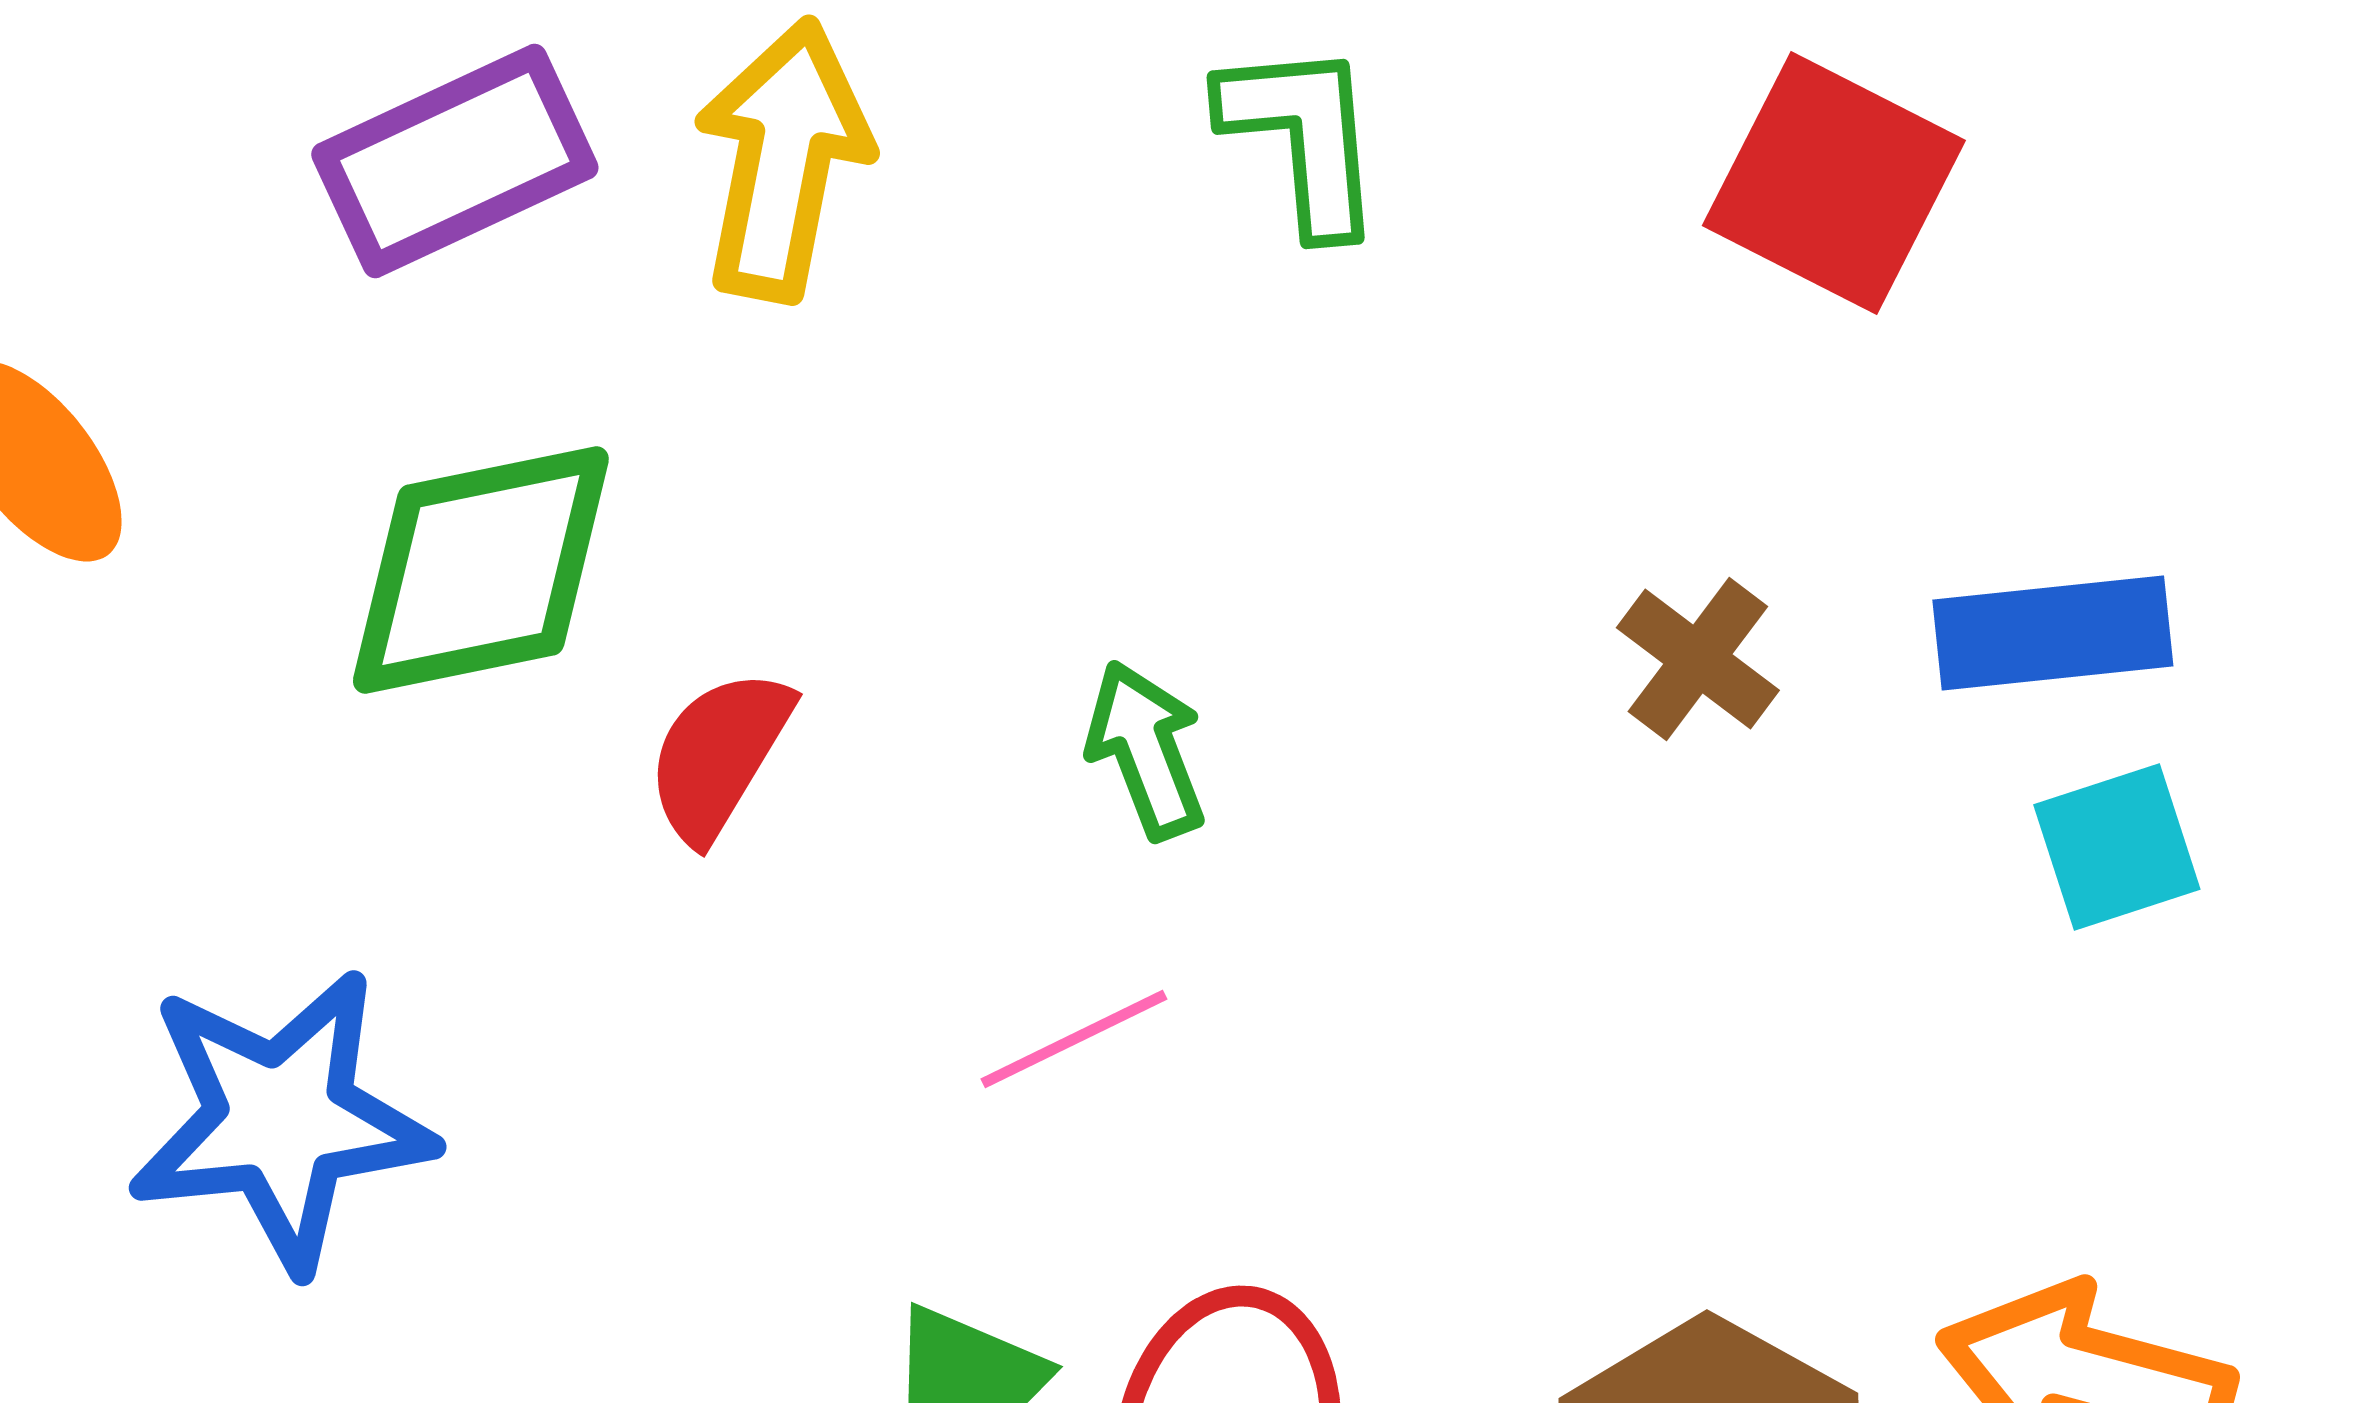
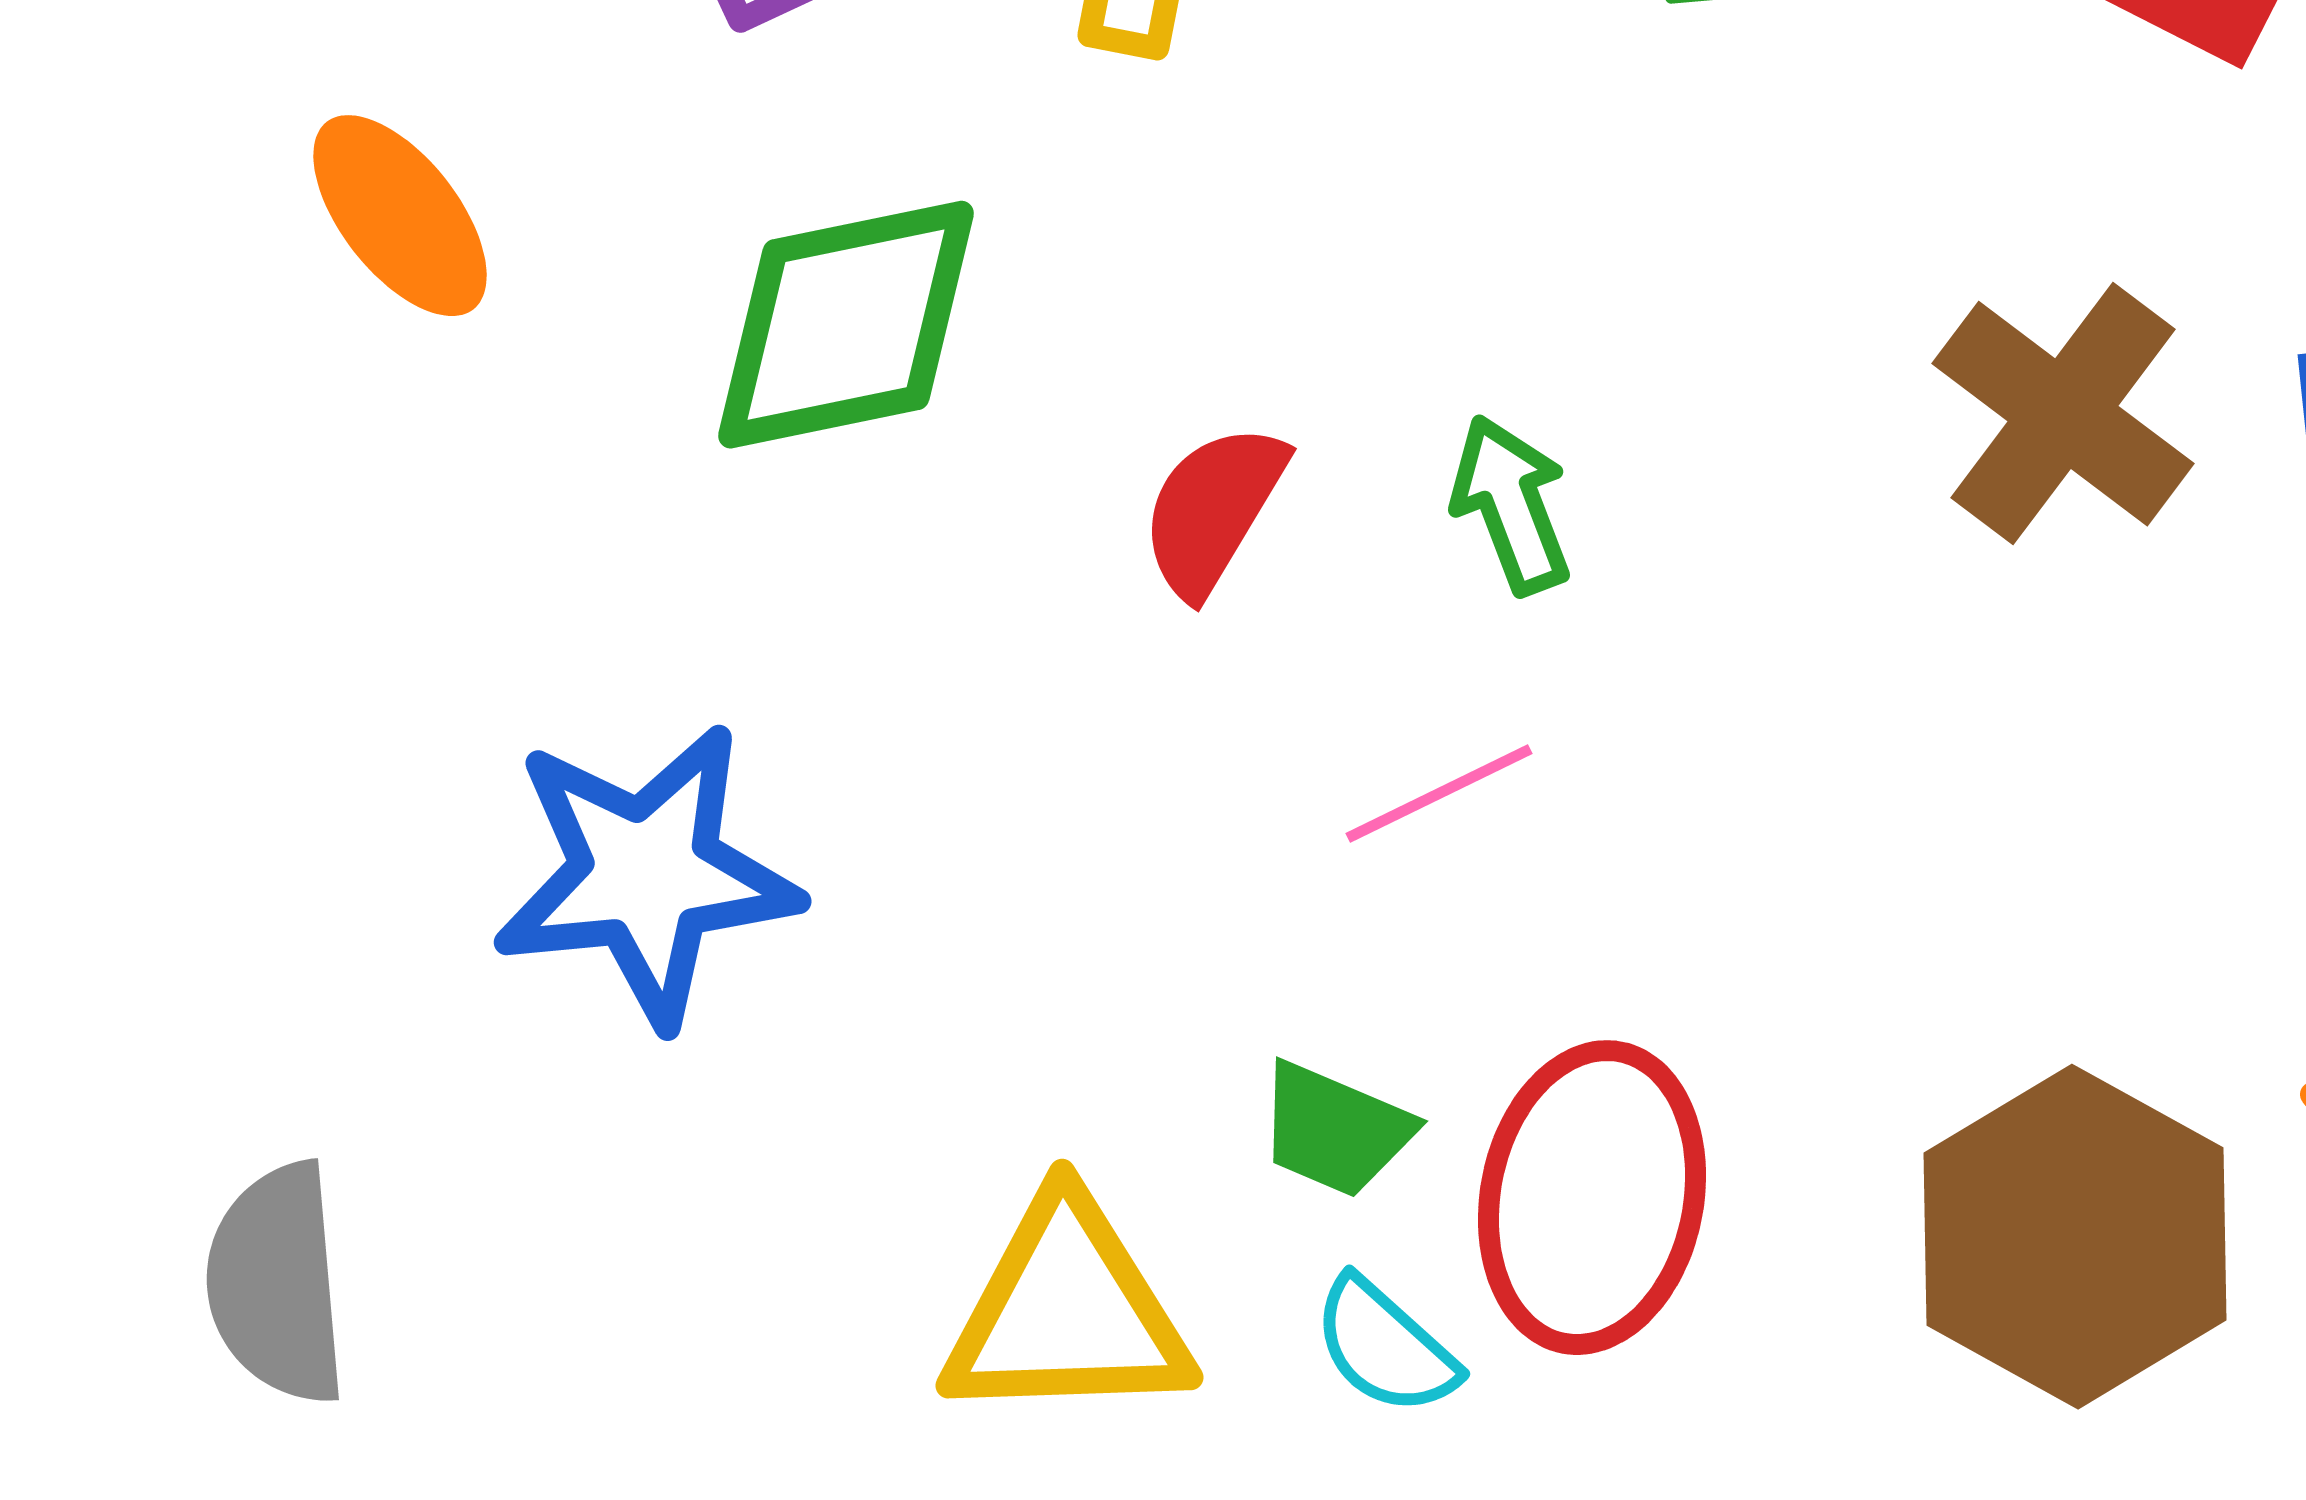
brown cross: (1698, 659) -> (2063, 414), size x1.6
red semicircle: (719, 755) -> (1213, 510), moved

